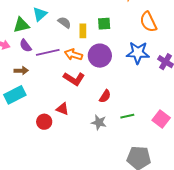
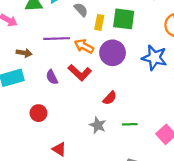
green square: (104, 24) -> (124, 19), size x1.5
purple semicircle: (25, 46) -> (52, 77), moved
red triangle: (62, 109) -> (59, 149), moved

